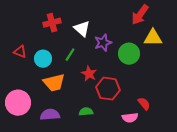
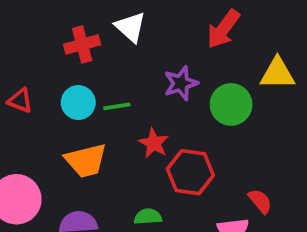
red arrow: (140, 15) -> (223, 29), moved
white triangle: (82, 29) -> (130, 27), moved
green line: (70, 55) -> (117, 106), turned 48
cyan circle: (43, 59) -> (78, 103), moved

